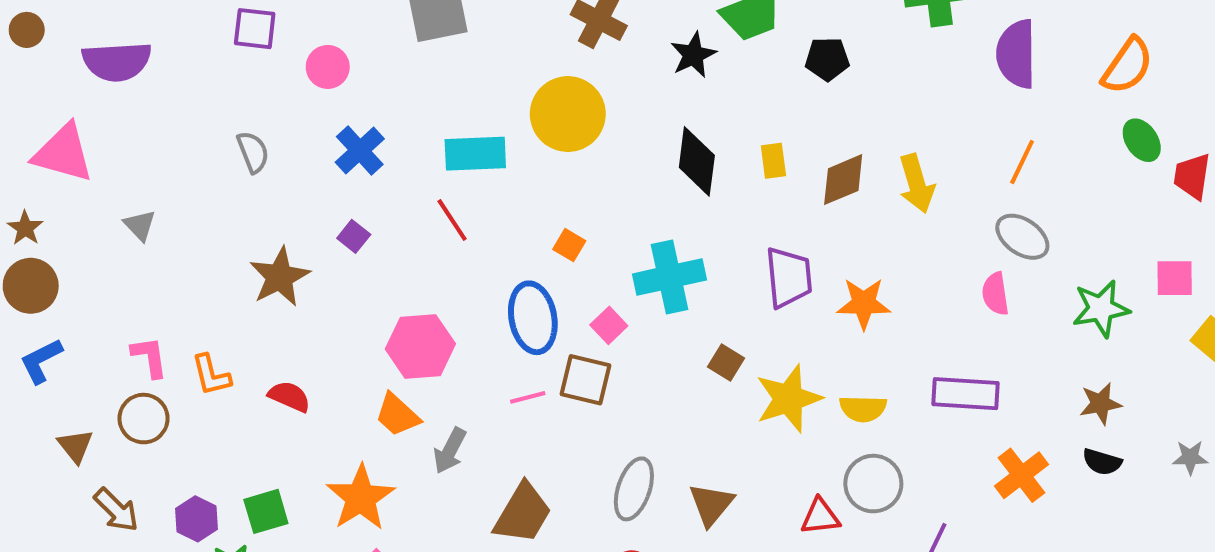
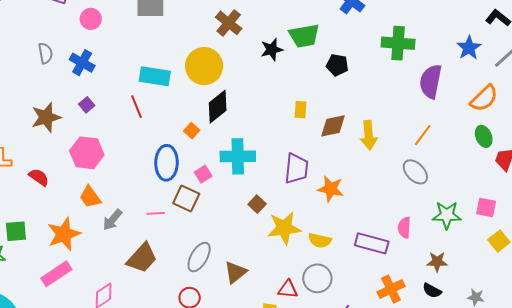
blue cross: (360, 151) -> (82, 63), moved, turned -30
black diamond: (697, 161) -> (218, 107), moved, turned 32
pink semicircle: (995, 294) -> (404, 228), moved
pink hexagon: (420, 346) -> (87, 153), moved
pink line: (528, 397) -> (156, 213), moved

